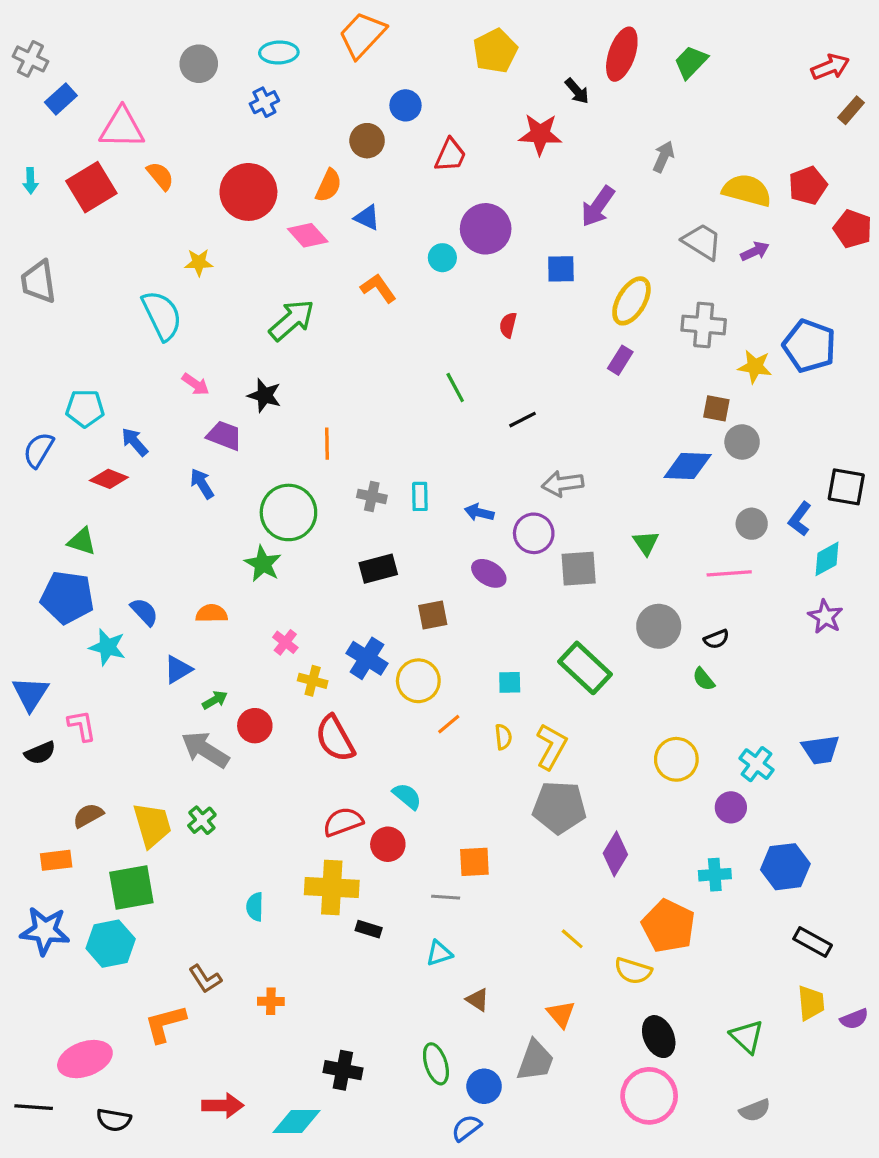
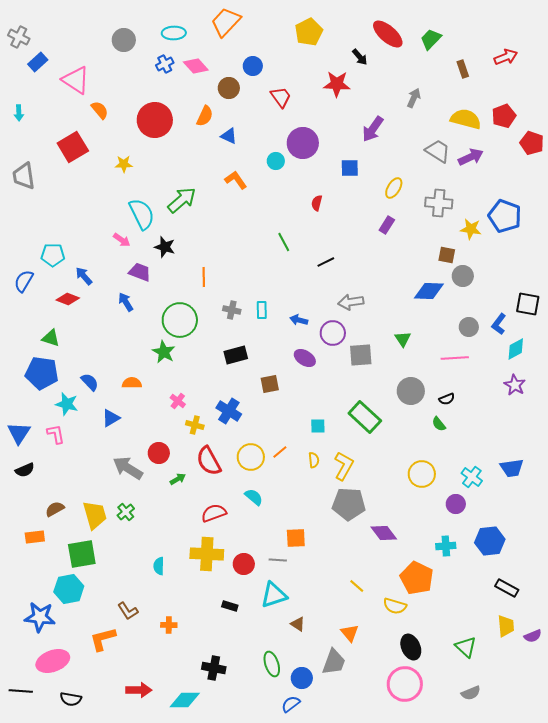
red ellipse: (622, 54) -> (388, 34), turned -68
red arrow: (830, 67) -> (506, 57), moved
brown rectangle: (851, 110) -> (463, 69), moved, turned -60
pink triangle: (122, 128) -> (76, 80), turned 32
red trapezoid: (450, 155) -> (281, 97), turned -60
red square: (91, 187) -> (73, 147), moved
pink diamond: (308, 235) -> (196, 66), moved
purple arrow: (755, 251) -> (471, 157), size x1.4
yellow ellipse: (631, 301) -> (394, 188), size x0.7
cyan semicircle: (162, 315) -> (142, 214), moved
yellow circle: (418, 681) -> (251, 457), moved
green arrow: (215, 700) -> (178, 479), moved
pink L-shape: (82, 726) -> (56, 434), moved
red circle: (388, 844) -> (244, 564), moved
purple diamond: (615, 854) -> (384, 533), turned -68
black rectangle: (369, 929) -> (230, 606), moved
blue star: (45, 931) -> (40, 617), moved
cyan triangle: (439, 953) -> (274, 595), size x1.6

